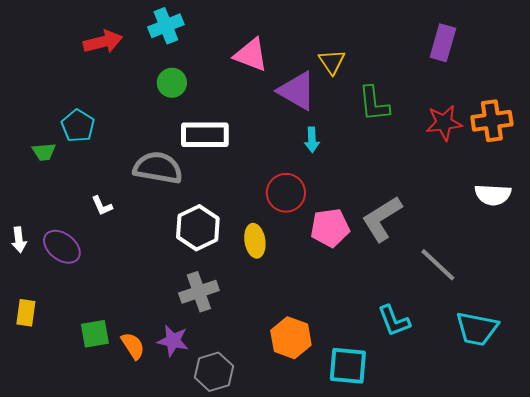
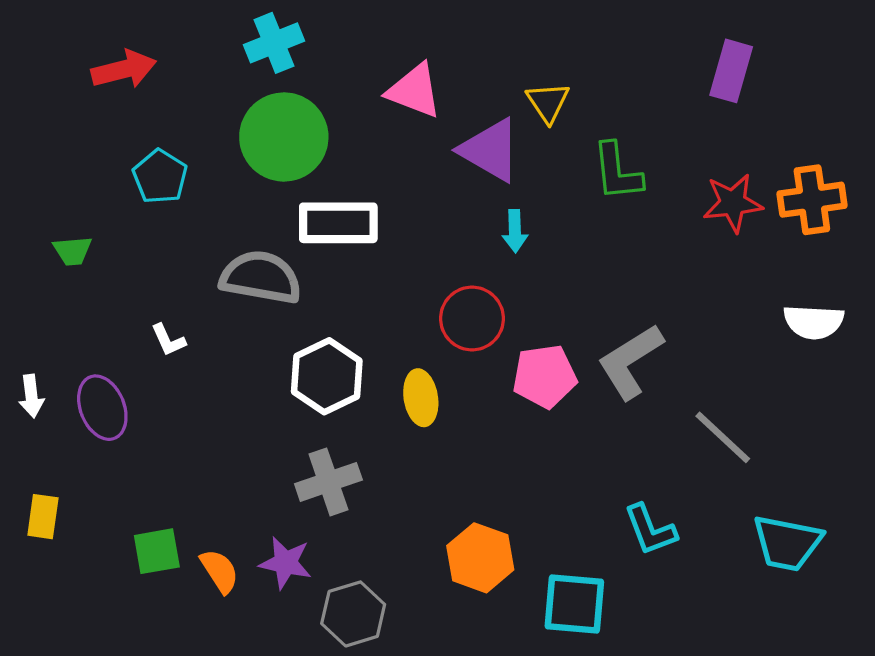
red arrow: (103, 42) -> (124, 69), moved
green circle: (172, 83) -> (284, 137), size x1.8
cyan pentagon: (78, 126) -> (160, 177), moved
purple ellipse: (62, 247) -> (102, 408), turned 30

